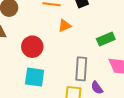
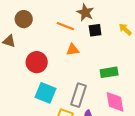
cyan square: (35, 77) -> (45, 93), moved

